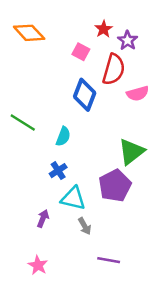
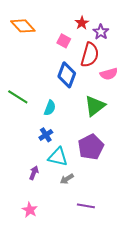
green triangle: (131, 152) -> (95, 106), moved
gray arrow: (85, 226) -> (67, 179), turned 88

